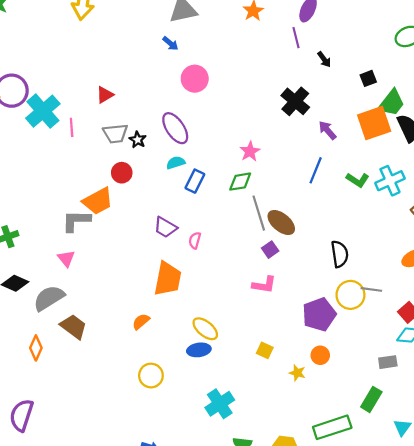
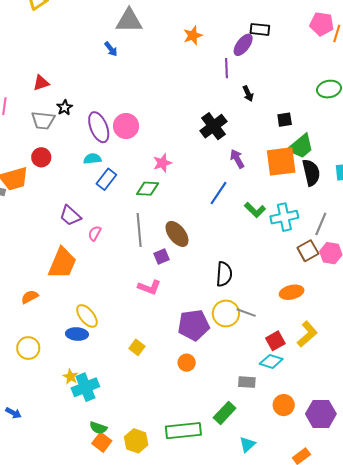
pink circle: (195, 79) -> (126, 126), moved
black star: (138, 140) -> (65, 107), moved
gray line: (259, 213) -> (139, 230), moved
yellow star: (297, 373) -> (70, 377), moved

